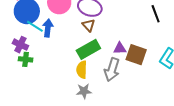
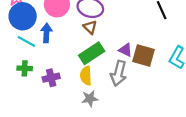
cyan line: (35, 26) -> (26, 41), moved
purple cross: (20, 45) -> (51, 78), moved, turned -35
purple triangle: (120, 48) -> (125, 50), turned 32

